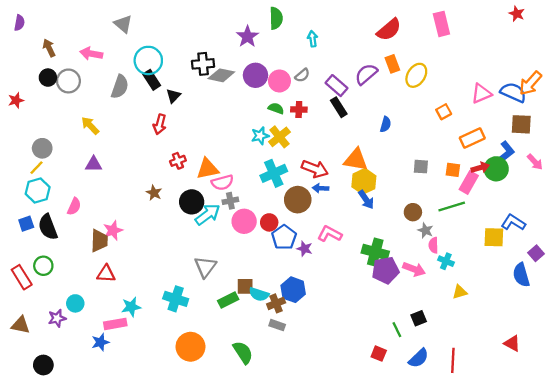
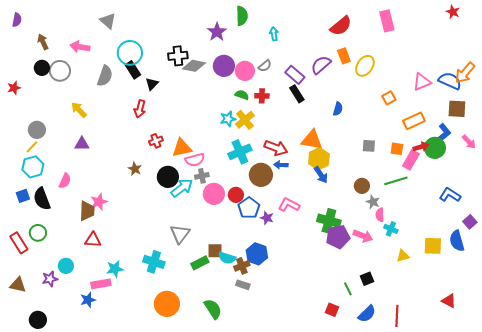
yellow square: (494, 237) -> (433, 246), moved

